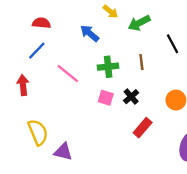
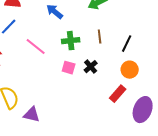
black line: (172, 44) -> (127, 44), moved, turned 54
red rectangle: (143, 128) -> (118, 94), moved

